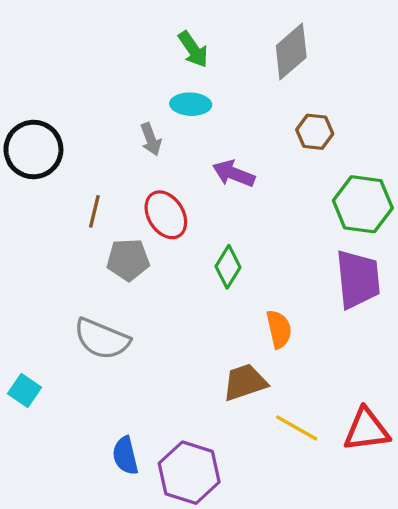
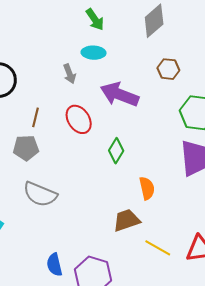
purple arrow: (234, 174) -> (120, 94), size x1.5
gray pentagon: (128, 260) -> (26, 148), moved

